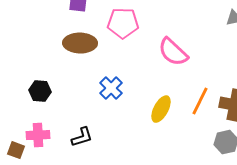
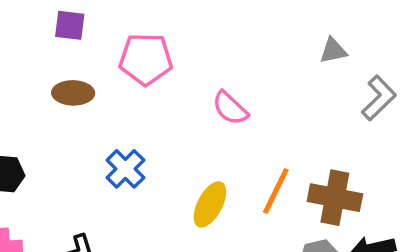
brown ellipse: (80, 43) -> (73, 93), size x0.7
pink semicircle: (173, 52) -> (230, 108), size x0.7

